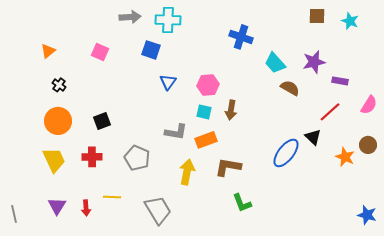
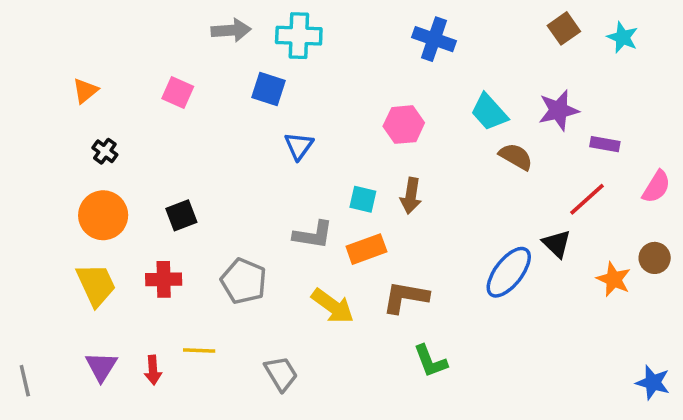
brown square: (317, 16) -> (564, 28), turned -36
blue cross: (241, 37) -> (434, 39), moved
pink hexagon: (208, 85) -> (404, 125), moved
yellow arrow: (187, 172) -> (333, 306), turned 115
gray trapezoid: (158, 210) -> (281, 374), size x0.7

